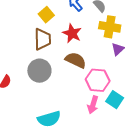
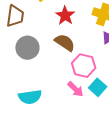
brown trapezoid: (43, 39) -> (15, 16), moved
pink arrow: (93, 105) -> (75, 89), turned -72

